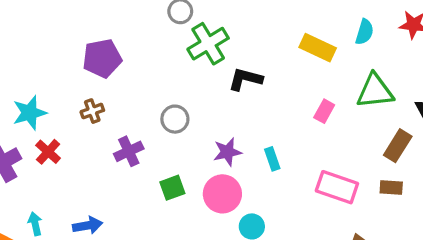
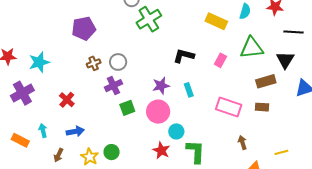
black L-shape: (245, 79) -> (184, 56), moved
brown cross: (92, 111) -> (94, 63), moved
gray circle: (175, 119) -> (118, 62), moved
brown rectangle: (398, 146) -> (266, 81), turned 42
purple cross: (129, 151) -> (113, 86), moved
red cross: (48, 152) -> (67, 100), moved

